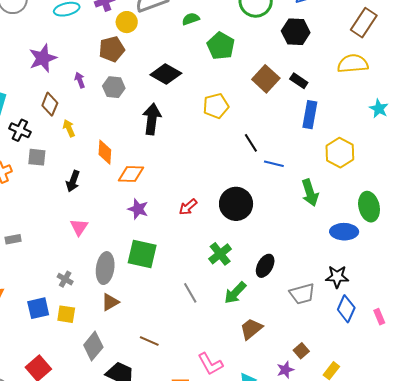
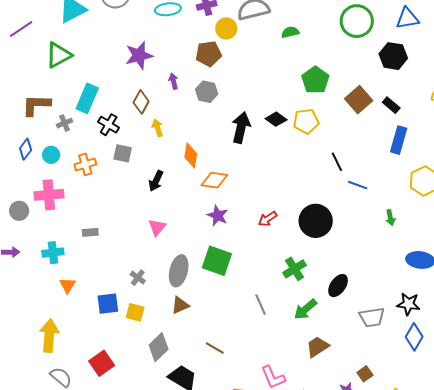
green pentagon: (221, 46) -> (315, 80), moved
black diamond: (166, 74) -> (276, 119), moved, size x0.7
green arrow: (310, 193) -> (390, 218), size x0.6

